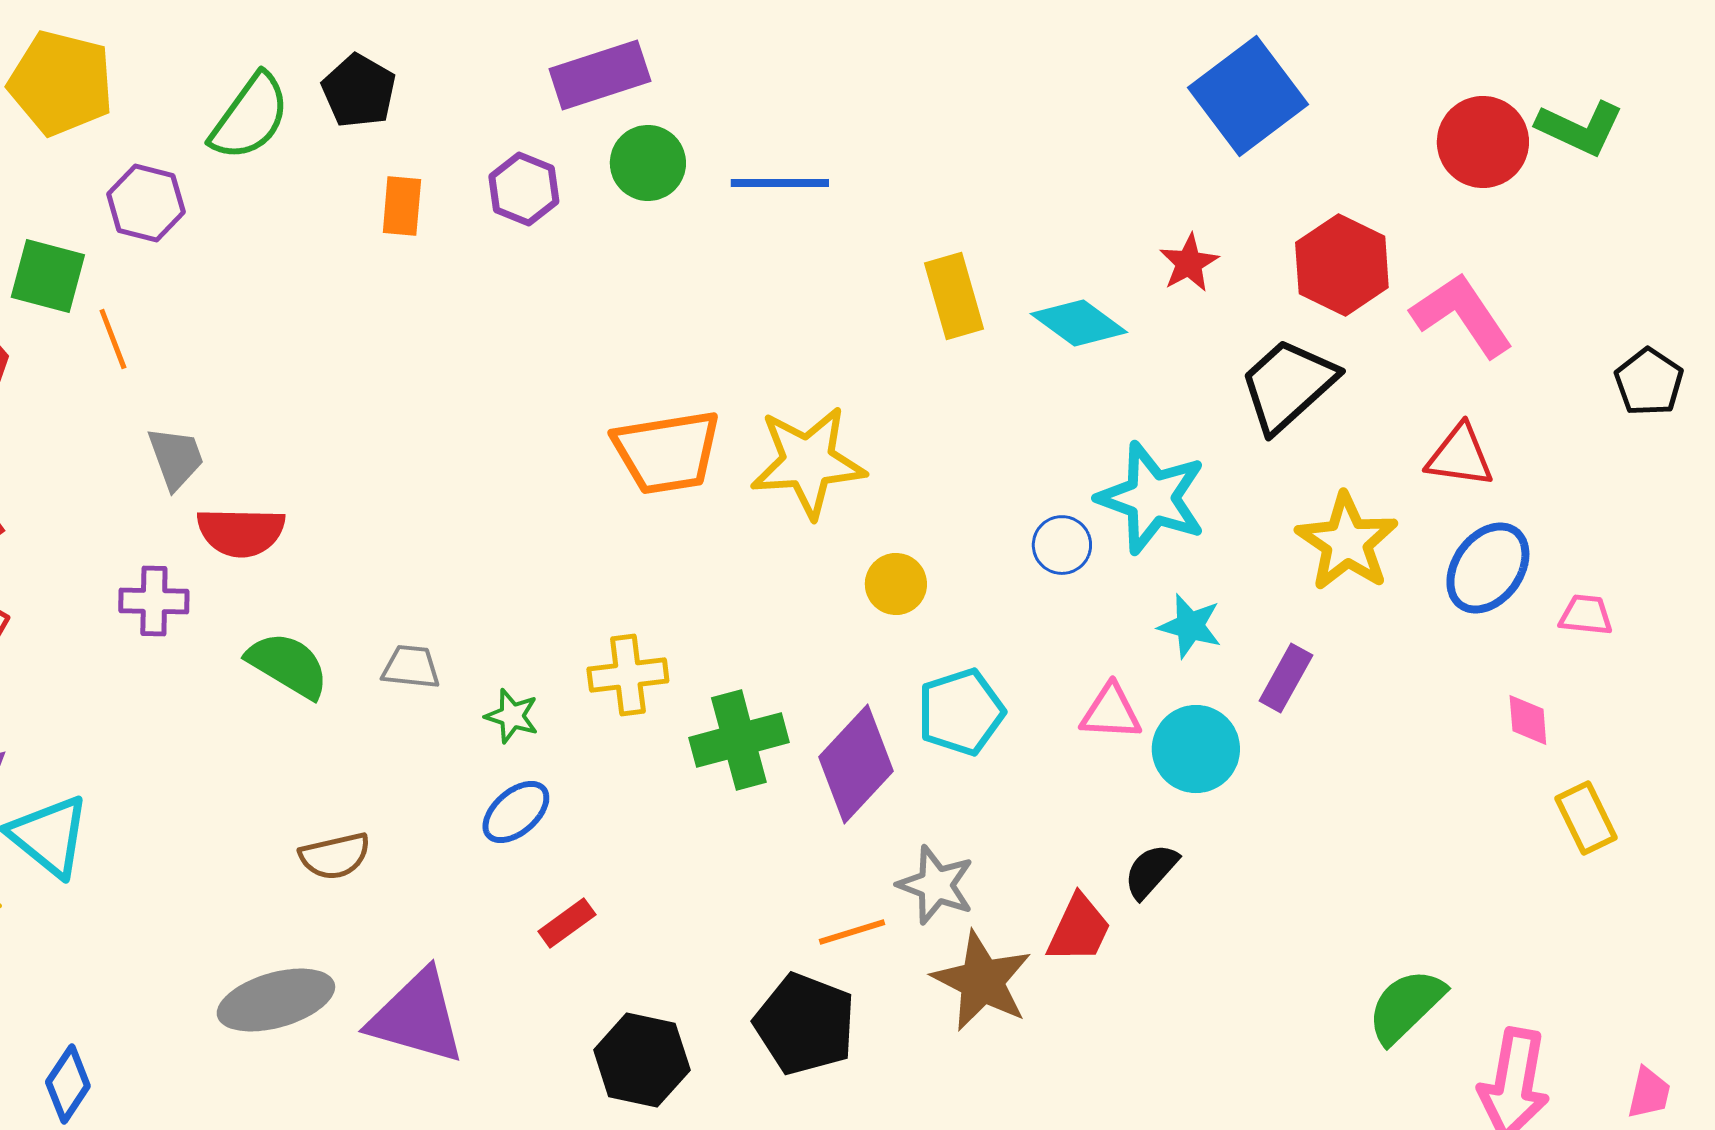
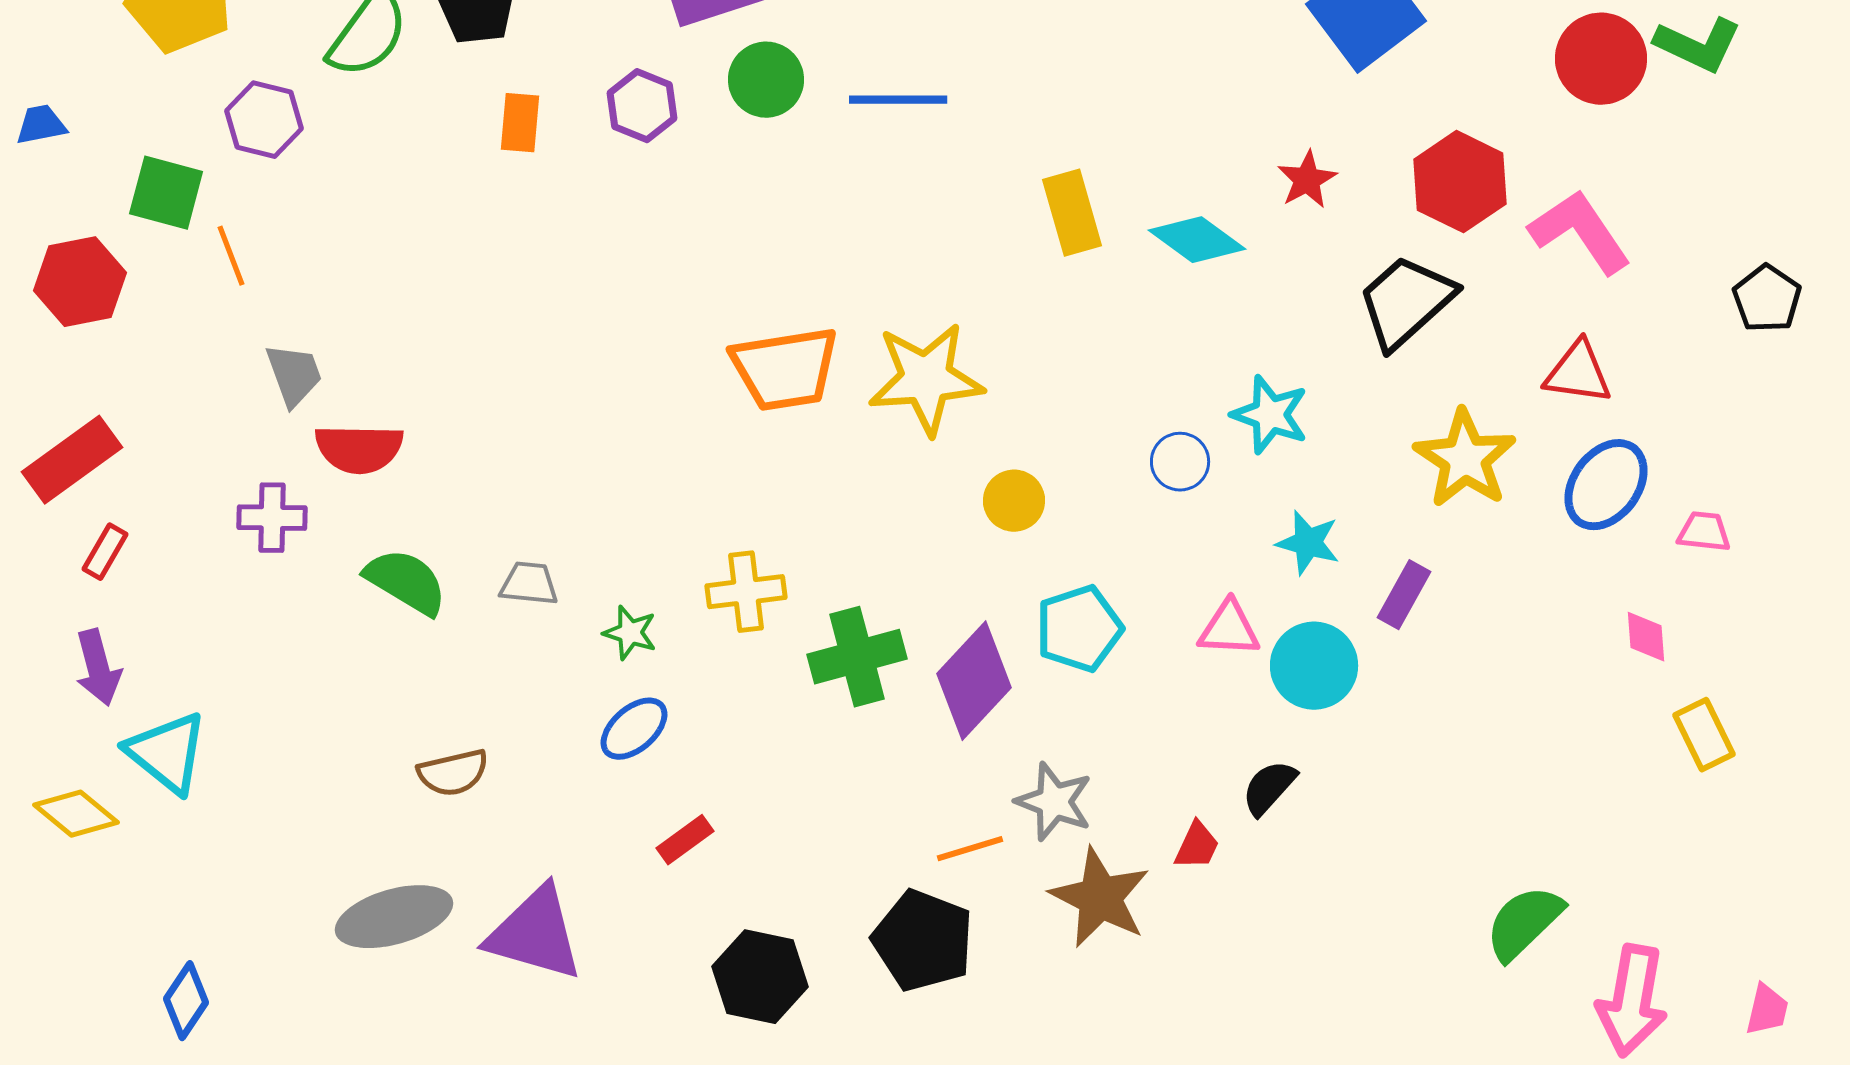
cyan star: (1152, 498) -> (1270, 415), size x0.7
red trapezoid: (1079, 929) -> (1197, 846), size x0.7

